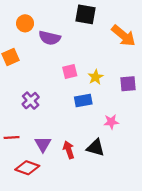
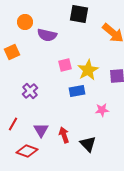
yellow star: (96, 77) -> (88, 70), size x1.5
red line: (12, 137) -> (13, 124), turned -56
black triangle: (96, 148) -> (88, 144), moved, turned 30

